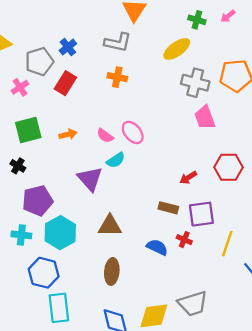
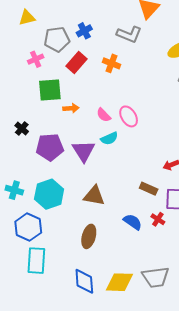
orange cross: (117, 77) -> (111, 63), moved
green square: (28, 130) -> (50, 90), moved
purple pentagon: (38, 201) -> (50, 147), moved

